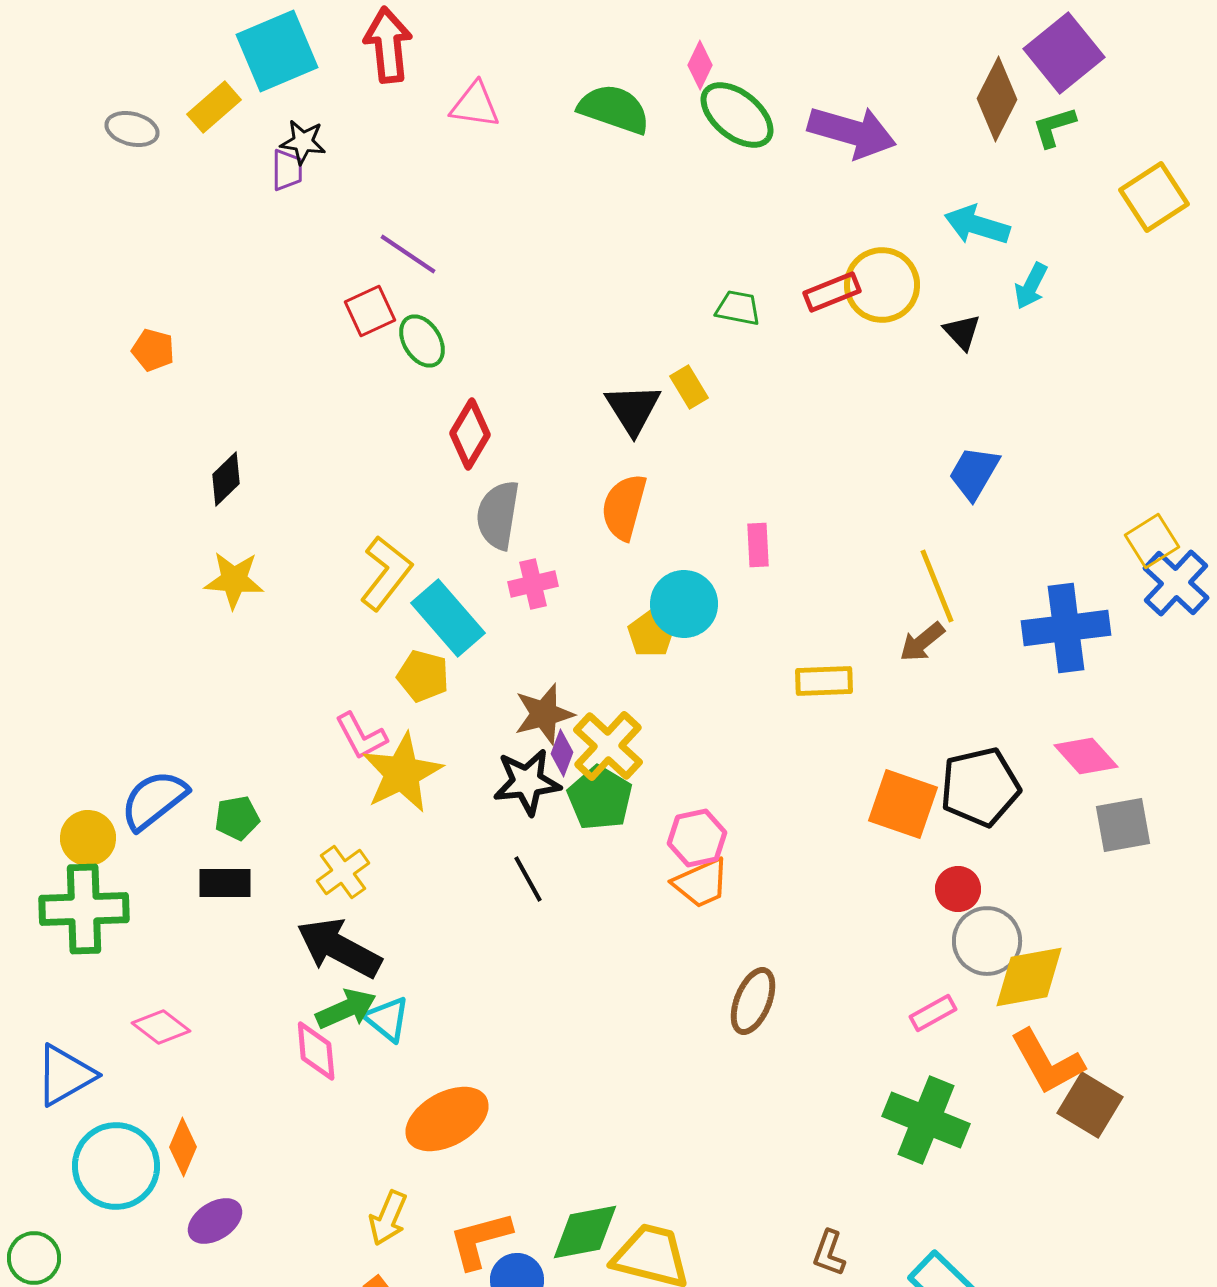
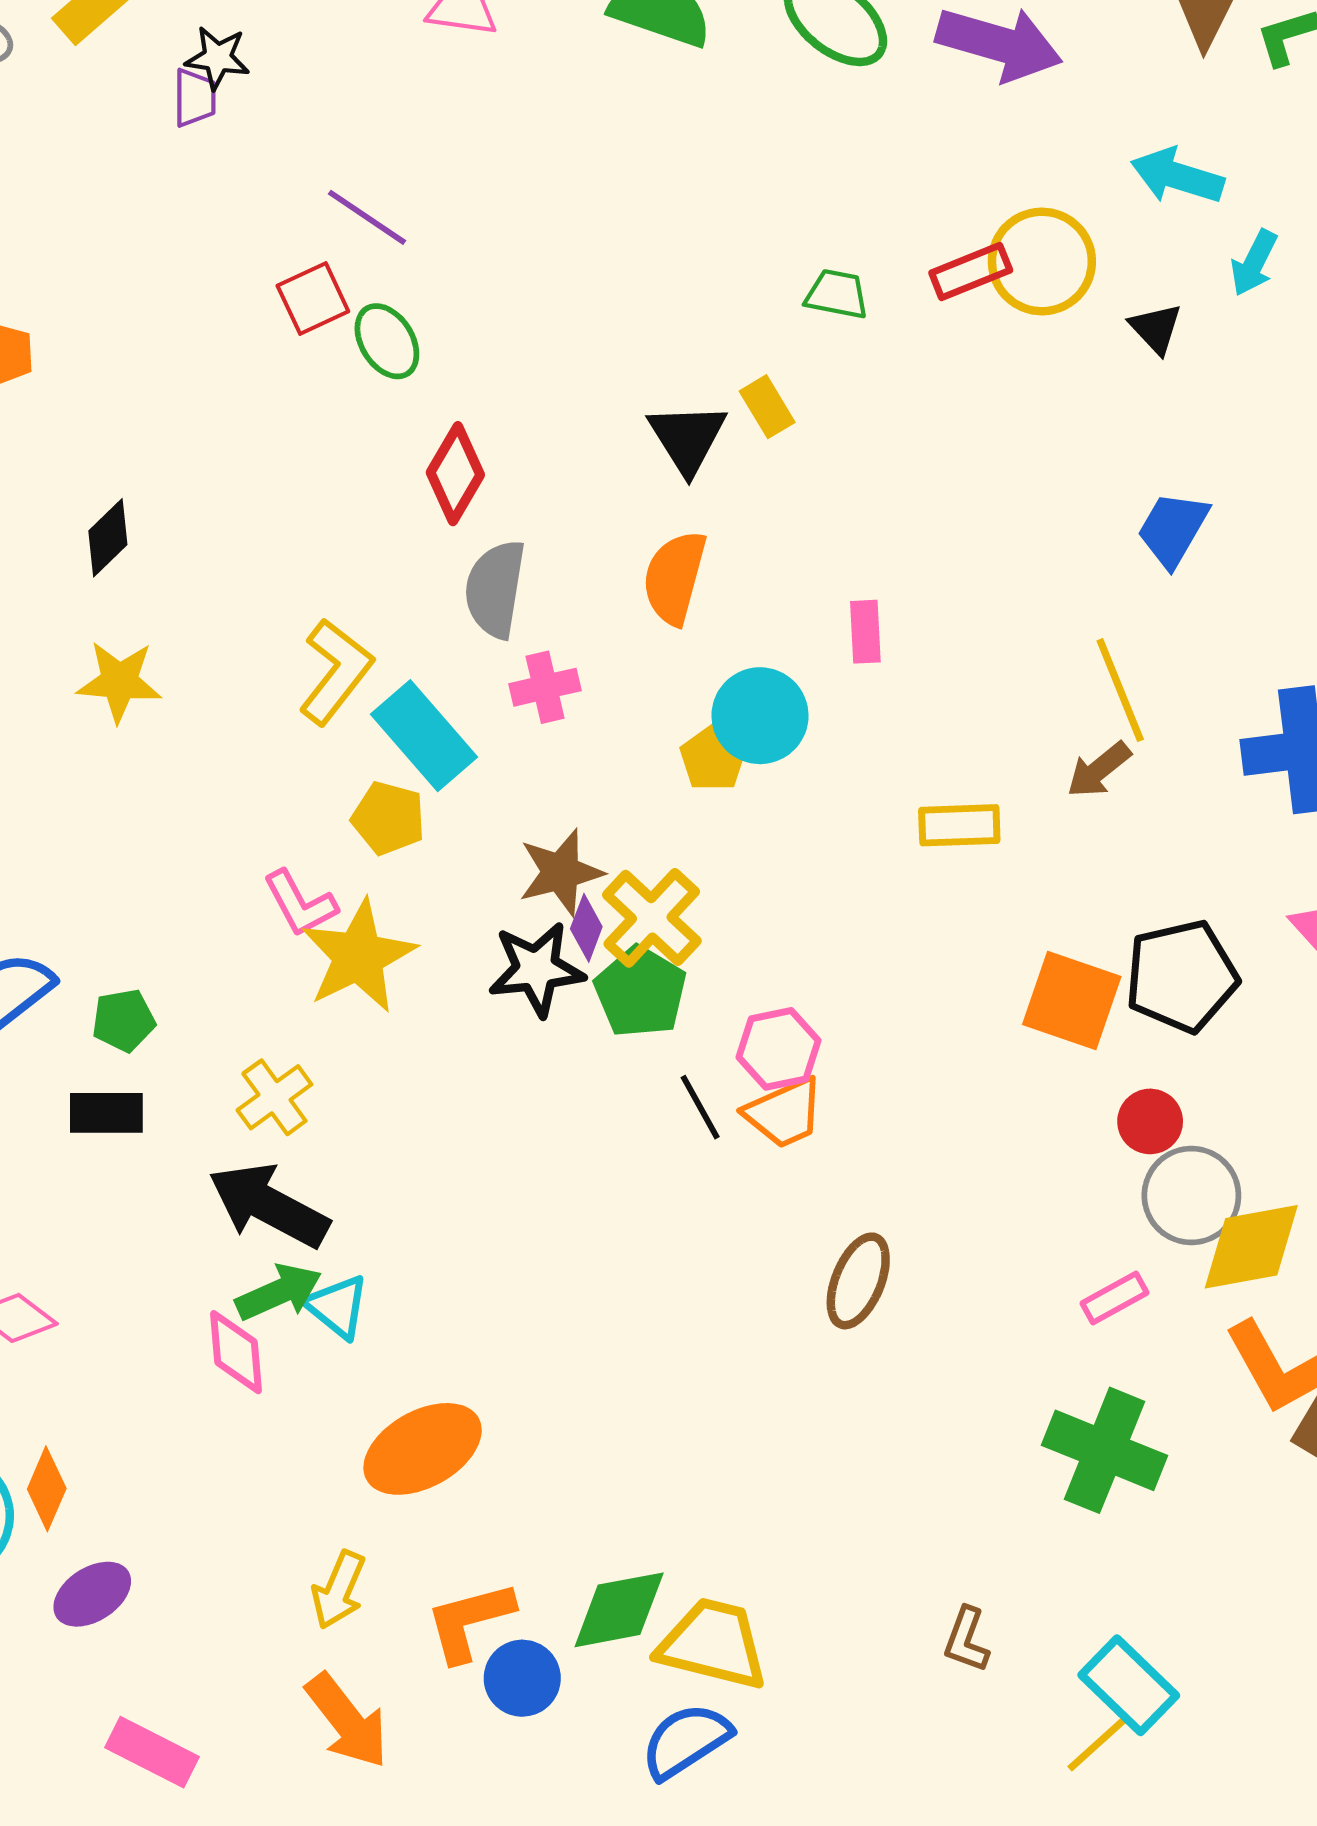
black line: (528, 879) -> (700, 1107), moved

